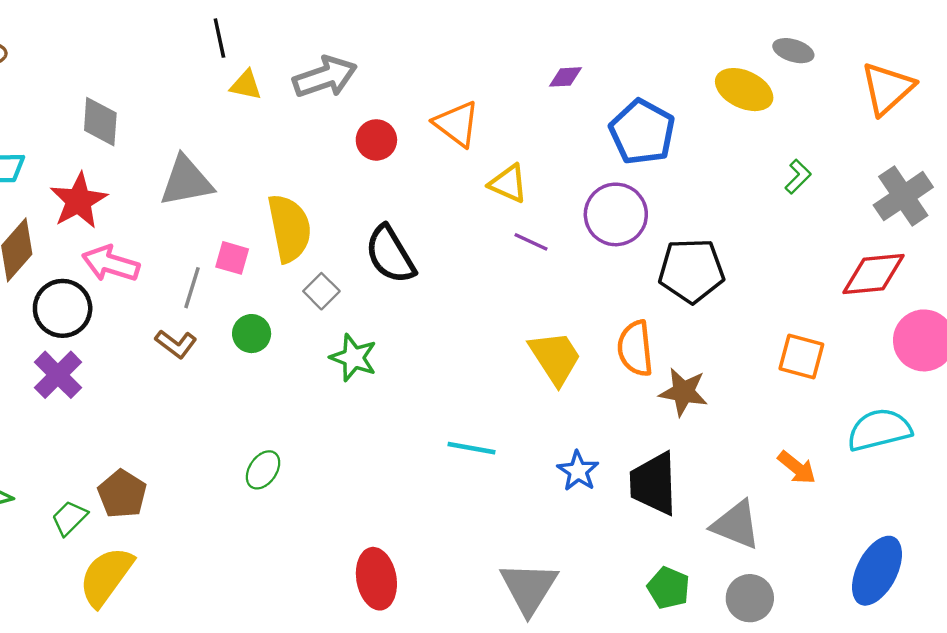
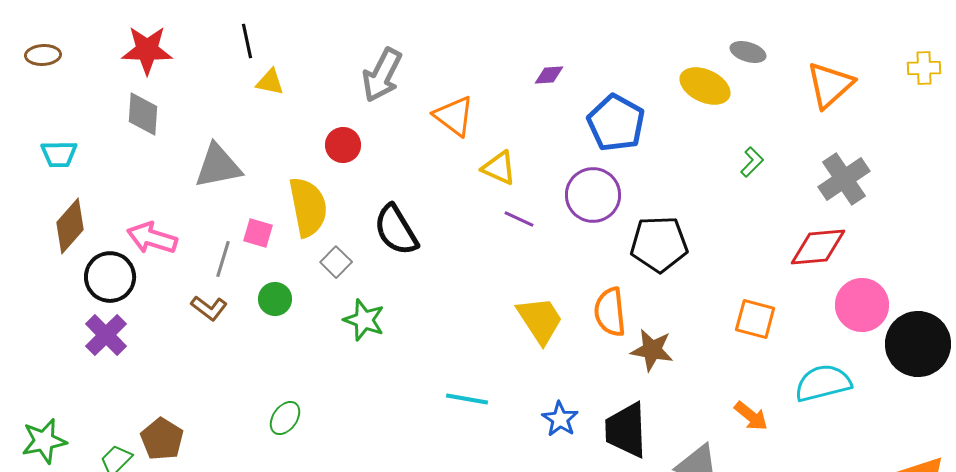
gray arrow: (325, 77) -> (382, 75), moved, turned 136
red circle: (376, 140) -> (343, 145), moved
red star: (79, 201) -> (147, 50), moved, turned 30

